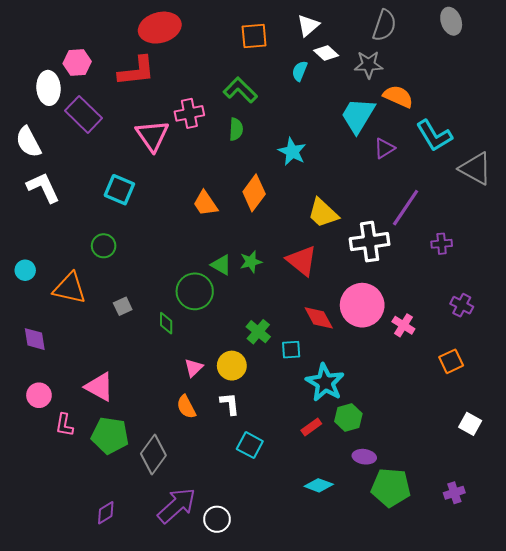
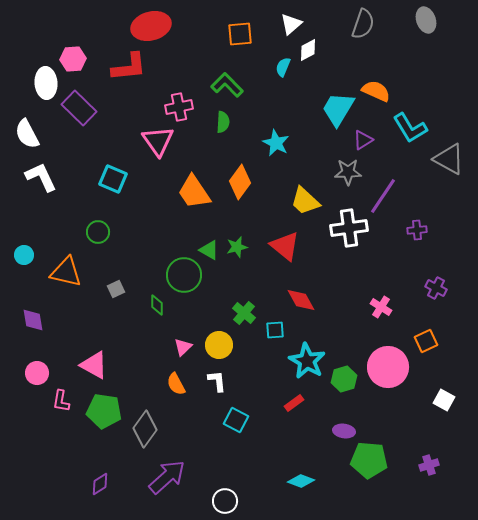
white diamond: (326, 53) -> (308, 50), turned -70
gray star: (368, 65) -> (348, 172), moved
pink triangle: (152, 136) -> (158, 141), moved
orange trapezoid: (205, 203) -> (194, 192), size x1.4
pink circle: (362, 305) -> (388, 367), moved
green hexagon: (348, 417) -> (344, 379), moved
cyan diamond: (319, 485) -> (301, 481), moved
white circle: (217, 519) -> (225, 501), moved

